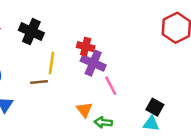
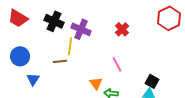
red cross: (86, 47) -> (122, 29), moved, turned 32
purple cross: (93, 63) -> (81, 29), moved

